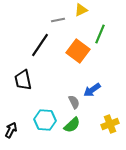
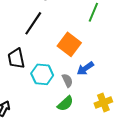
orange square: (78, 51) -> (69, 44), moved
cyan hexagon: (45, 120) -> (42, 74), moved

